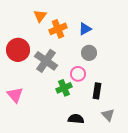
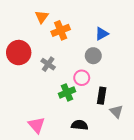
blue triangle: (85, 29) -> (102, 34), moved
gray cross: (46, 61) -> (48, 64), size x0.6
pink triangle: (15, 95) -> (37, 125), moved
gray triangle: (108, 115) -> (116, 111), moved

